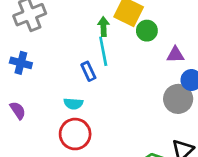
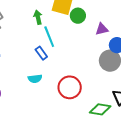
green arrow: (104, 27) -> (38, 17), moved
red circle: (75, 134) -> (70, 87), moved

